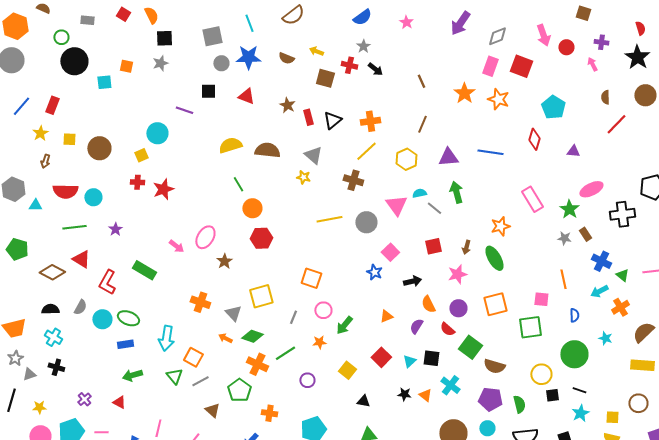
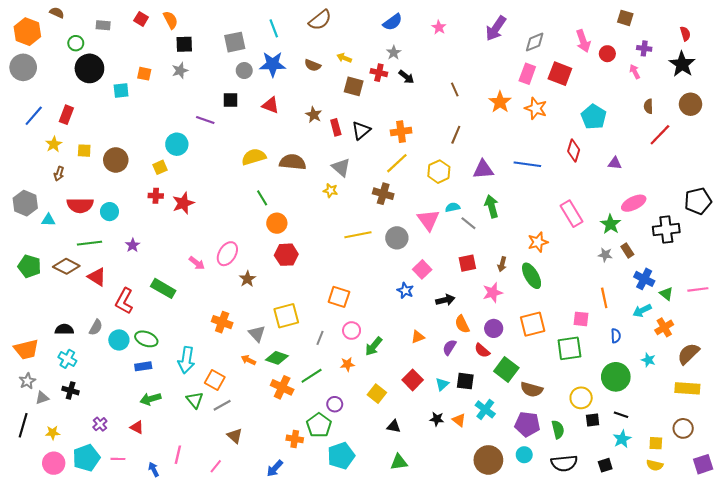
brown diamond: (52, 272) -> (66, 266), moved
green pentagon: (239, 390) -> (319, 425), moved

